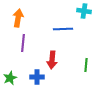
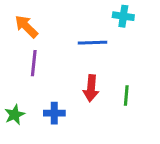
orange arrow: (18, 18) -> (26, 26), turned -54
red arrow: (52, 60) -> (91, 88), moved

